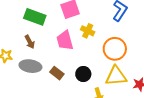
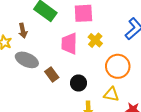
brown arrow: (30, 42) -> (23, 31), moved
yellow triangle: (116, 76) -> (111, 94), size x0.7

